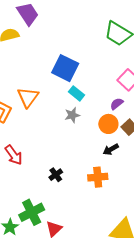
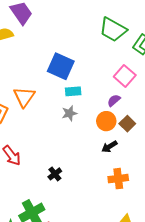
cyan rectangle: (77, 93) -> (73, 91), turned -42
orange cross: (98, 177) -> (118, 179), moved

